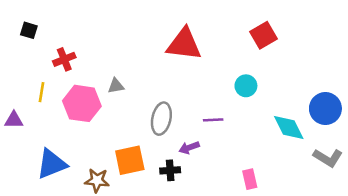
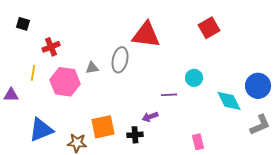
cyan circle: (246, 86) -> (194, 78), moved
gray ellipse: (161, 119) -> (120, 60), moved
gray L-shape: (328, 158) -> (260, 125), turned -55

